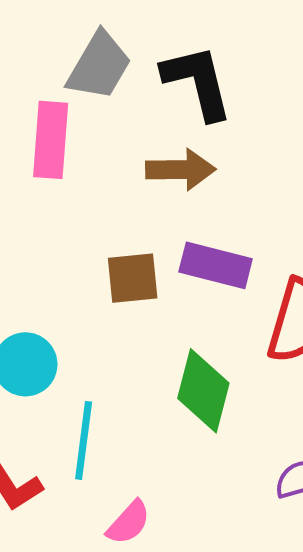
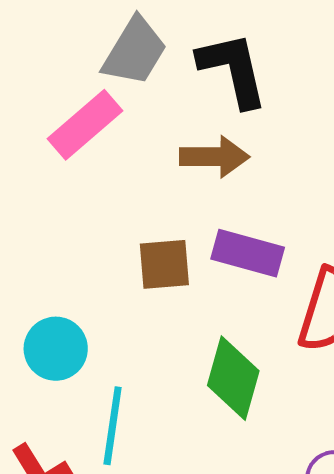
pink rectangle: (51, 140) -> (85, 125), turned 44

